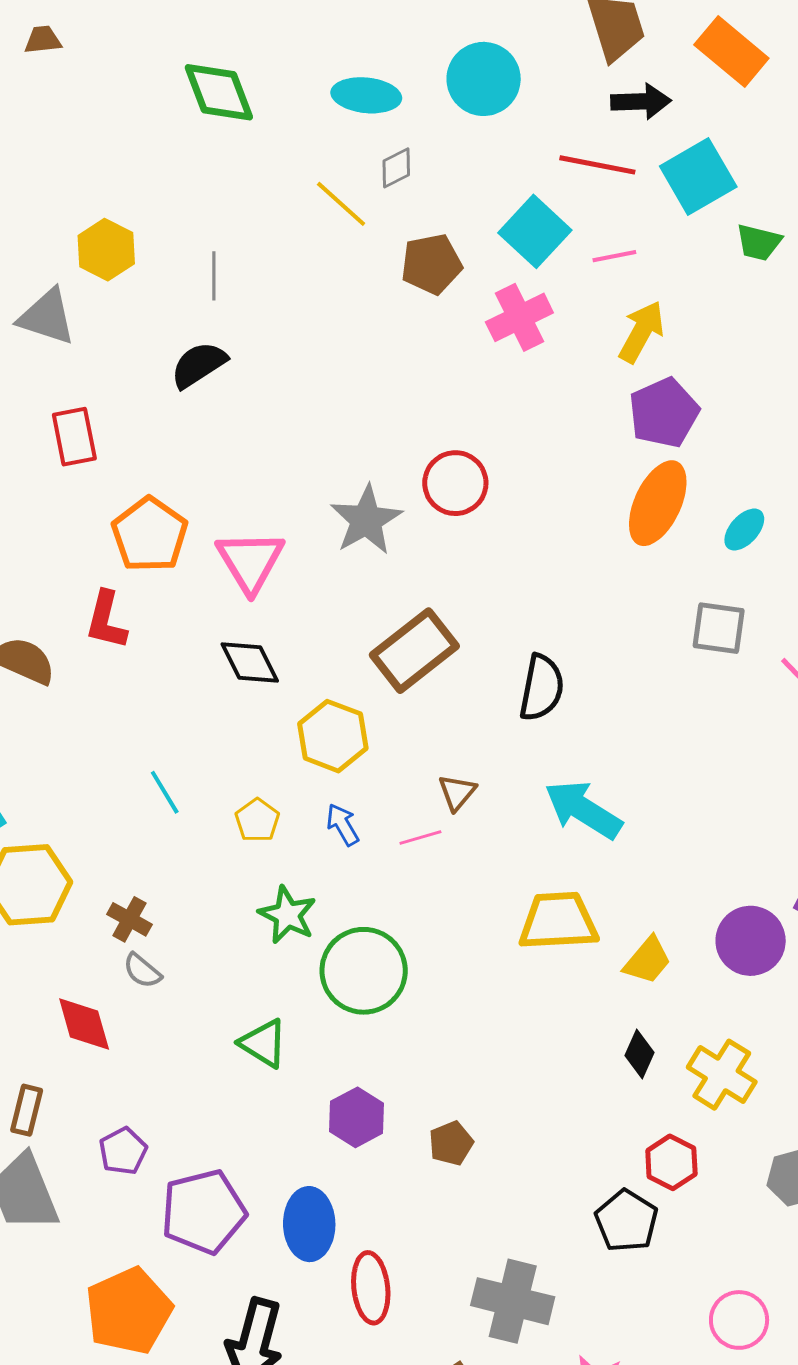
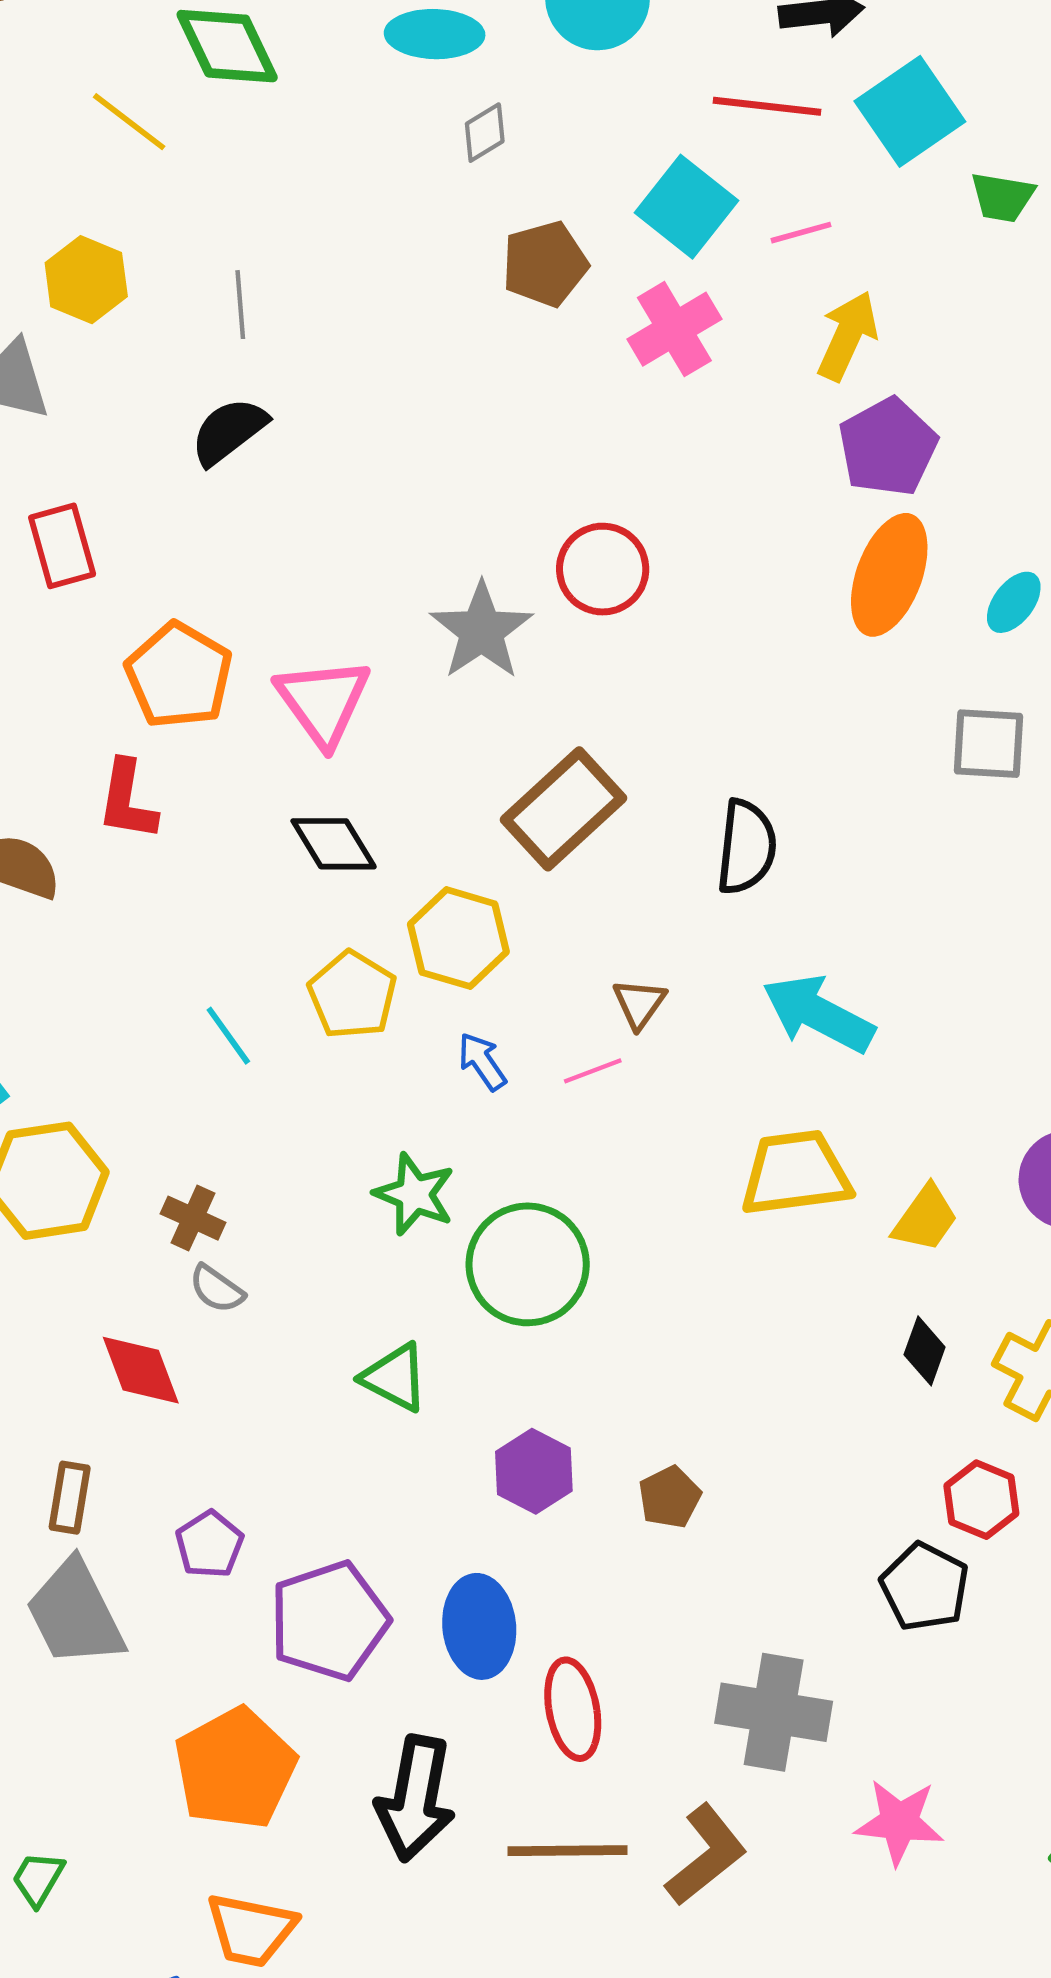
yellow line: (341, 204) -> (129, 122), moved
yellow pentagon: (257, 820) -> (352, 995), moved, size x1.4

